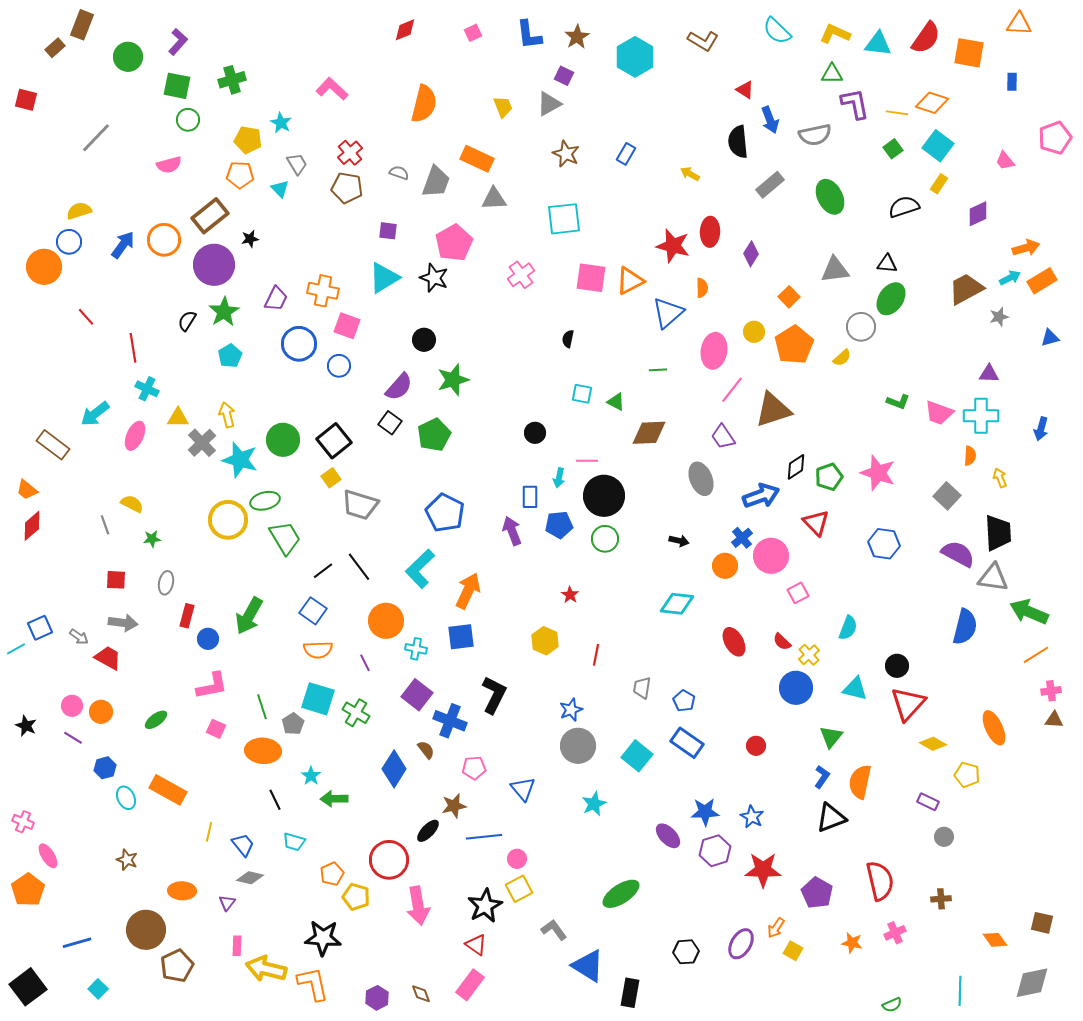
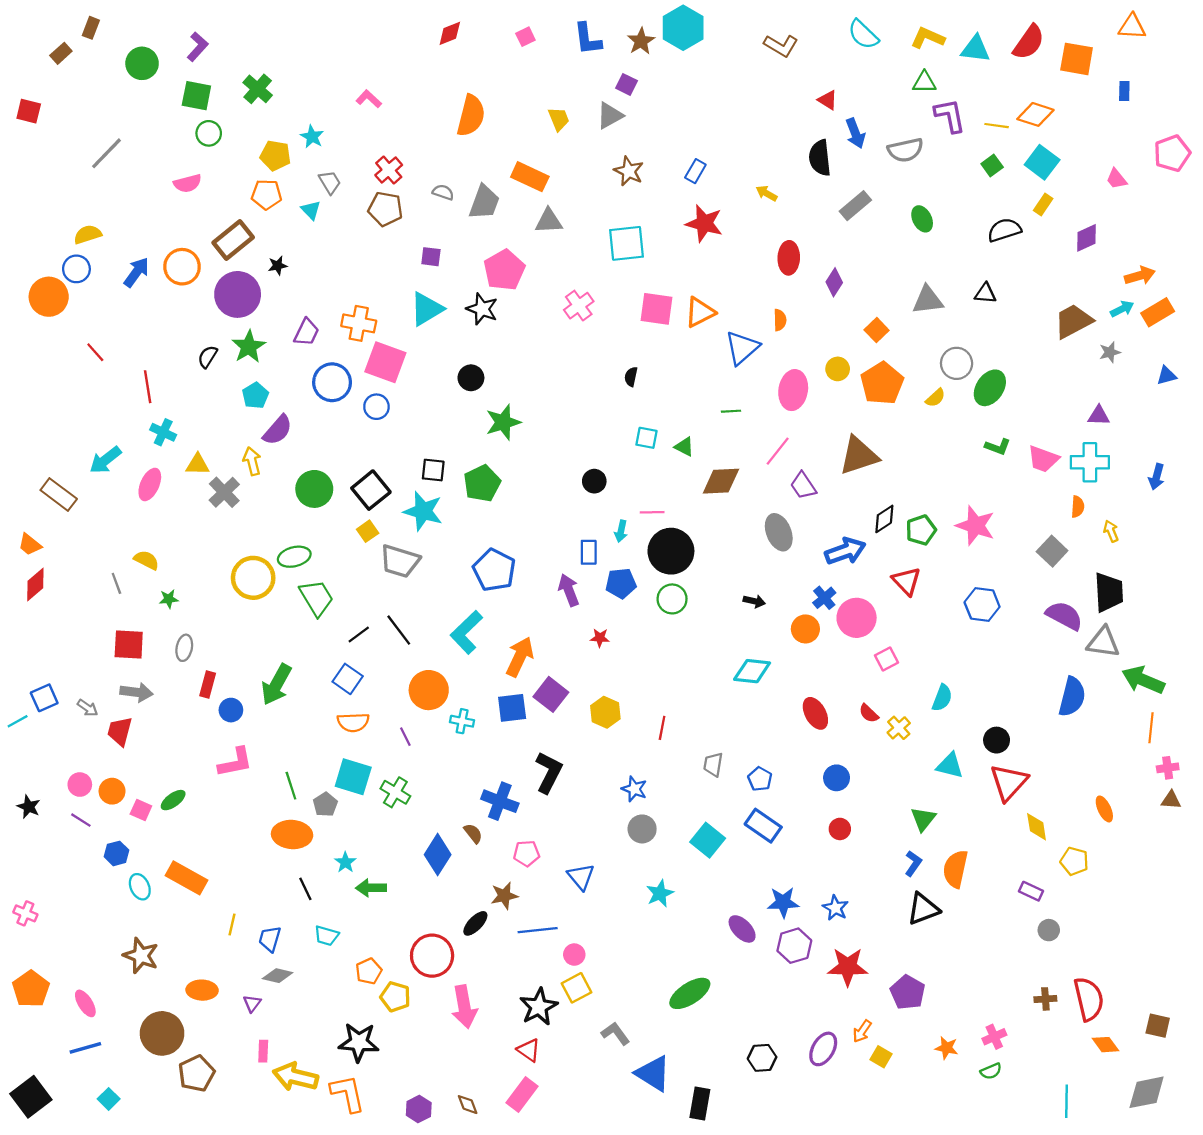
brown rectangle: (82, 25) -> (91, 28), size x0.7
cyan hexagon: (635, 57) -> (683, 28), moved
green cross: (232, 80) -> (258, 89), turned -32
pink L-shape: (332, 89) -> (369, 99), size x0.7
green ellipse: (830, 197) -> (922, 219), size x0.7
red star: (673, 246) -> (704, 223), moved
green ellipse: (891, 299) -> (990, 388), moved
pink square: (347, 326) -> (385, 362), size x1.4
purple semicircle: (399, 387) -> (278, 430), moved
pink line: (732, 390) -> (778, 451), moved
black square: (390, 423) -> (433, 470), turned -30
cyan star: (240, 460) -> (423, 511), moved
red square: (116, 580) -> (129, 644), size x1.4
red star: (570, 595) -> (600, 638), moved, turned -30
orange line: (1036, 655) -> (1151, 728), turned -52
red trapezoid: (108, 658) -> (120, 731), turned -104
blue circle: (796, 688) -> (837, 778), moved, size x0.7
purple square: (417, 695) -> (551, 694), moved
blue star: (571, 710) -> (634, 789), turned -30
orange ellipse: (994, 728) -> (1104, 809), size x0.7
pink square: (216, 729) -> (141, 810), moved
yellow diamond: (933, 744) -> (1037, 827), turned 52
gray circle: (578, 746) -> (642, 829), size x0.7
blue trapezoid: (243, 845) -> (270, 939), turned -125
pink ellipse: (48, 856) -> (85, 1003), moved
brown star: (127, 860) -> (141, 956), size x1.5
red semicircle: (880, 881) -> (1089, 999), moved
green semicircle: (892, 1005) -> (991, 1071), moved

